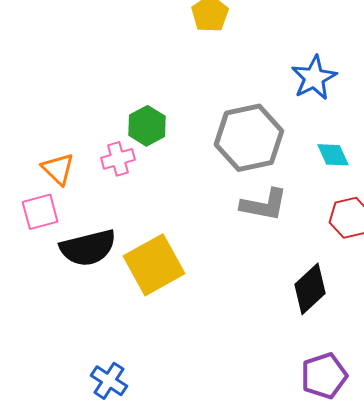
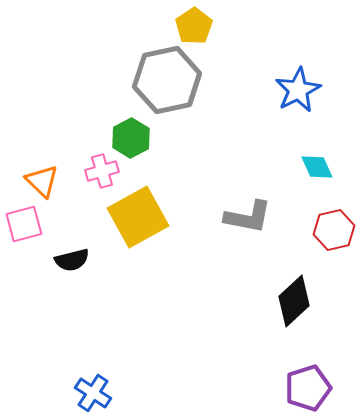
gray hexagon: (249, 138) -> (167, 80), moved
black semicircle: (88, 248) -> (72, 260), size x0.6
yellow square: (154, 265) -> (138, 217), moved

